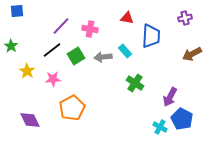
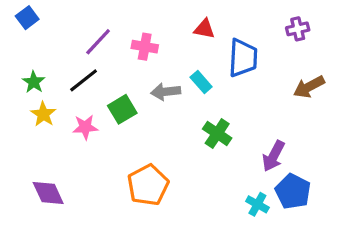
blue square: (17, 11) -> (27, 18), turned -32
green star: (11, 46) -> (34, 82), moved
green square: (76, 56) -> (122, 109), moved
orange pentagon: (72, 108) -> (148, 185), moved

